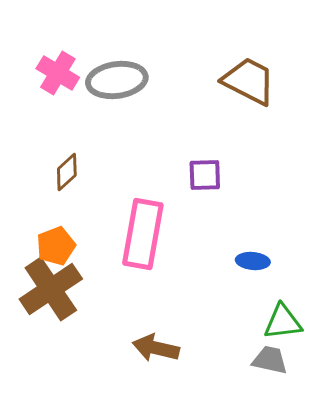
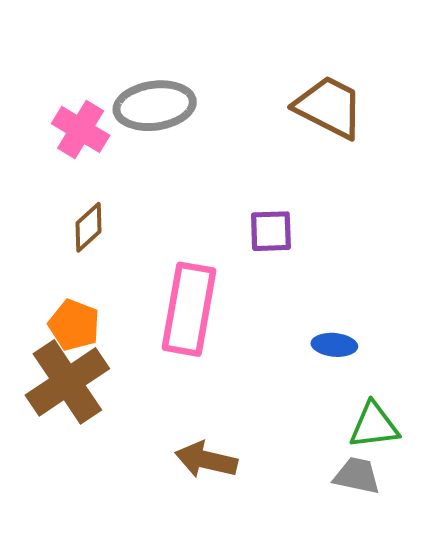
pink cross: (58, 73) -> (81, 129), moved
orange pentagon: (56, 246) -> (74, 325), turned -30

